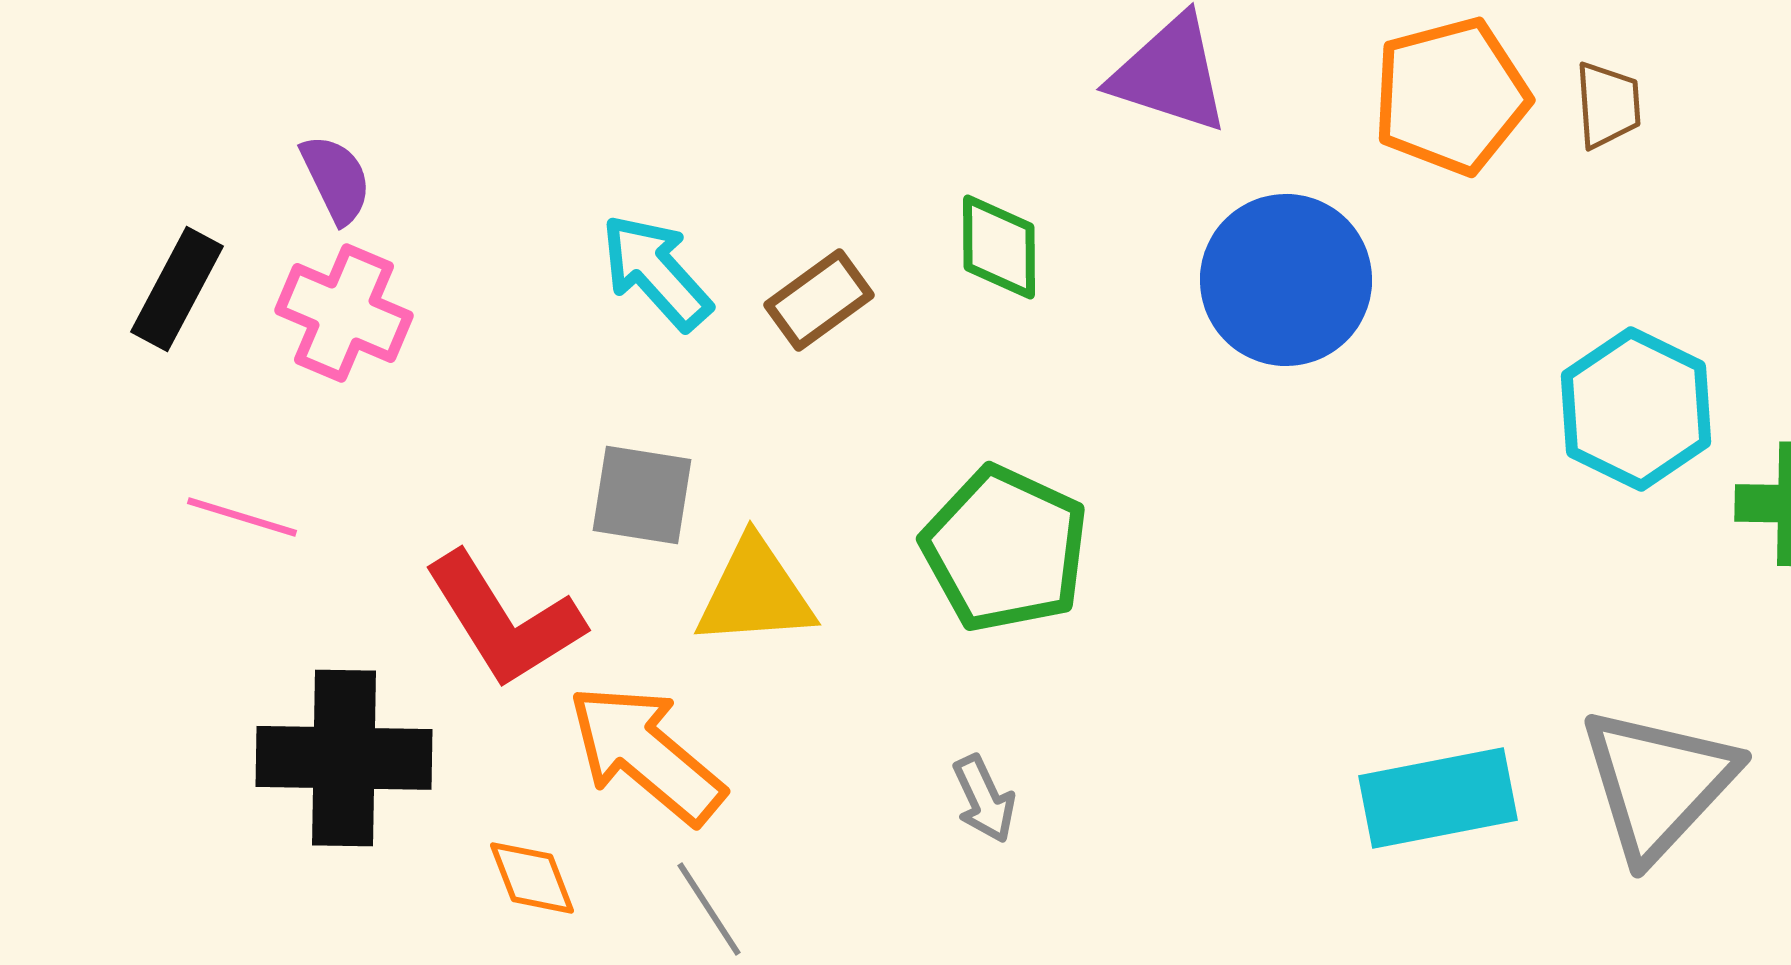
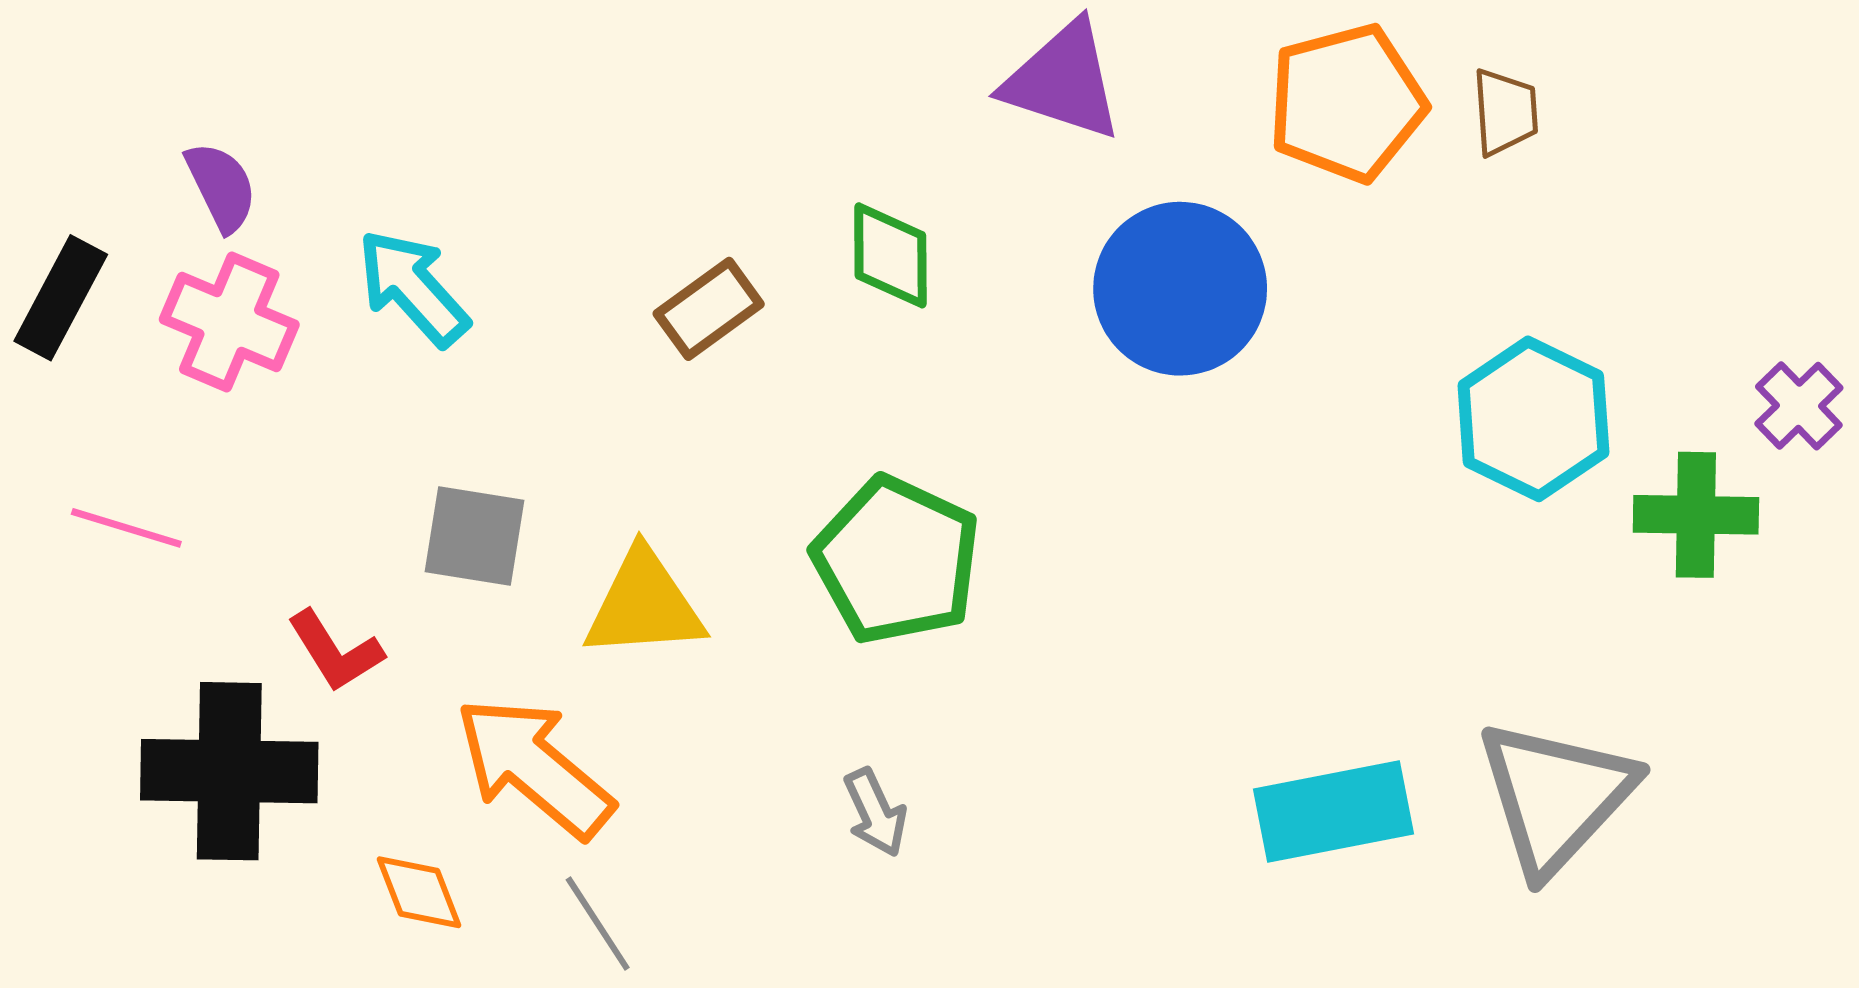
cyan arrow: (656, 272) -> (413, 288), moved
gray square: (642, 495) -> (475, 536), moved
red L-shape: (504, 620) -> (335, 651), moved, size x0.6

